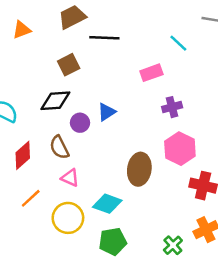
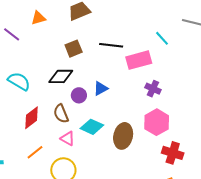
black line: (104, 38) -> (111, 45), moved
pink rectangle: (151, 73) -> (139, 60), size x1.4
purple cross: (172, 107) -> (153, 89), turned 35
cyan diamond: (107, 204) -> (92, 127), moved

